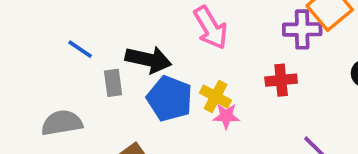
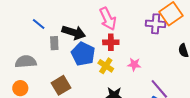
red cross: (281, 80) -> (111, 42), moved
yellow cross: (216, 97) -> (106, 66), moved
pink star: (226, 116) -> (134, 64), moved

